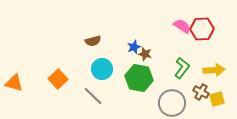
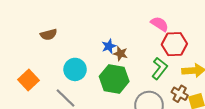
red hexagon: (202, 29) -> (174, 44), moved
brown semicircle: (93, 41) -> (49, 35), moved

